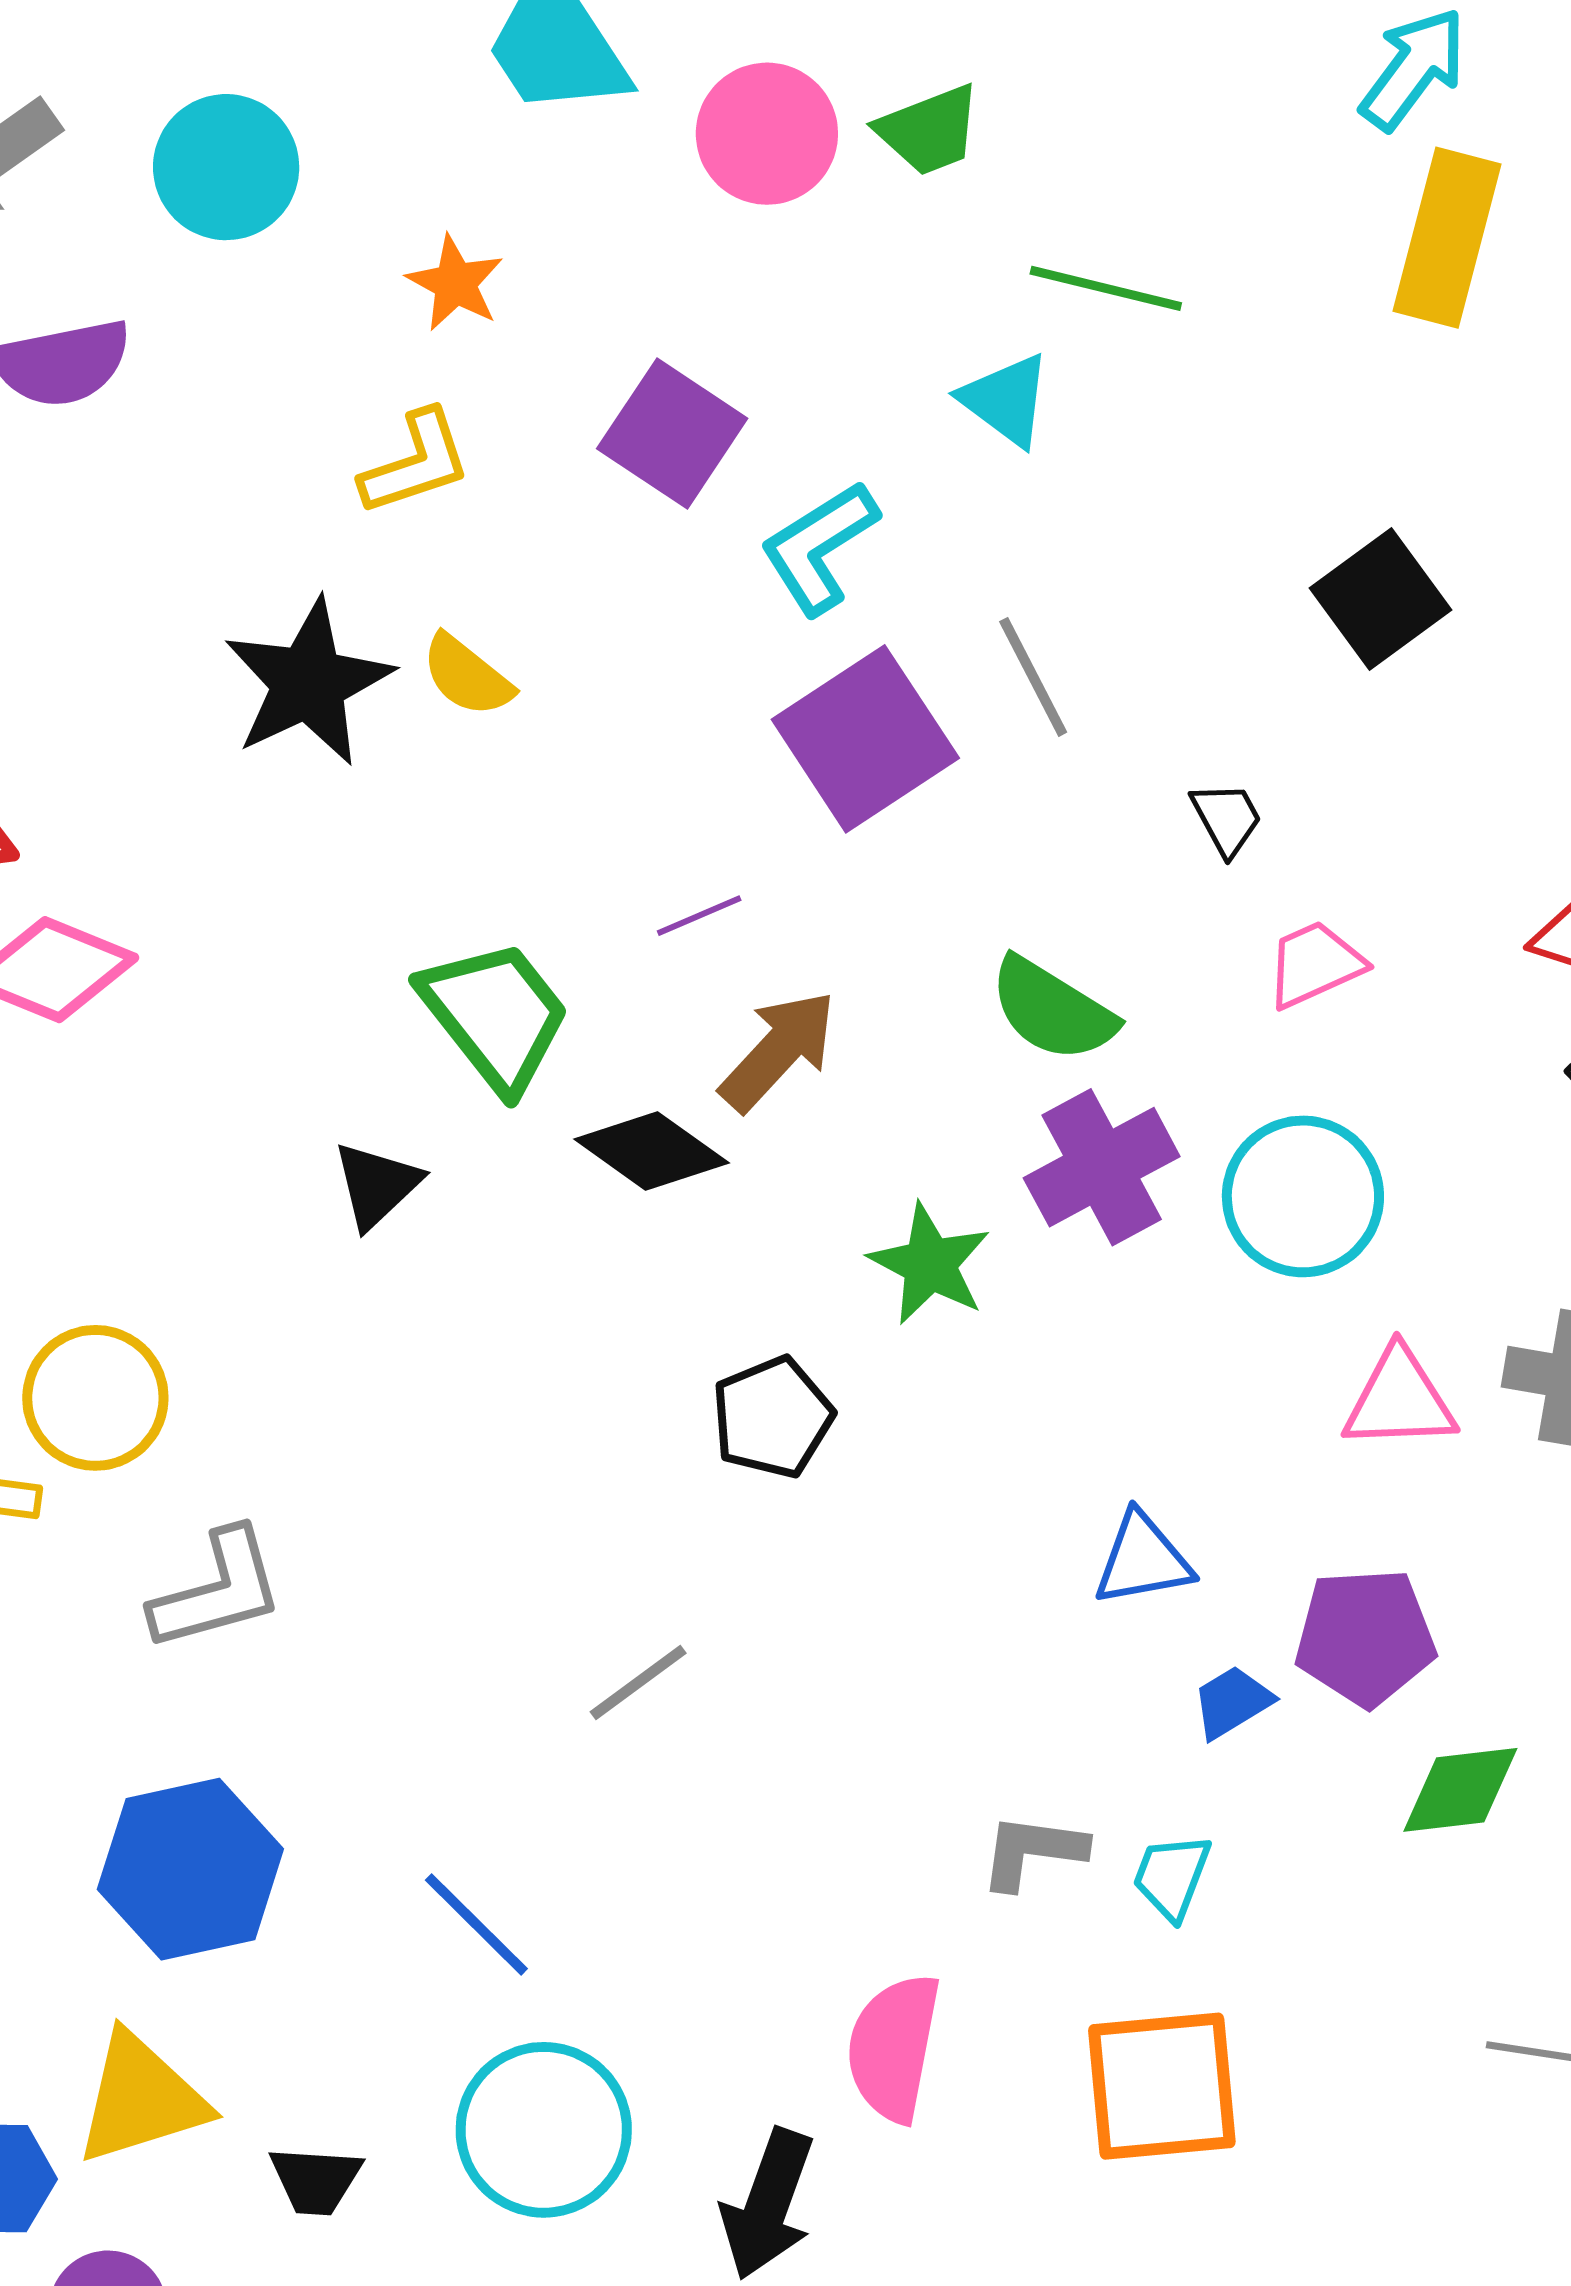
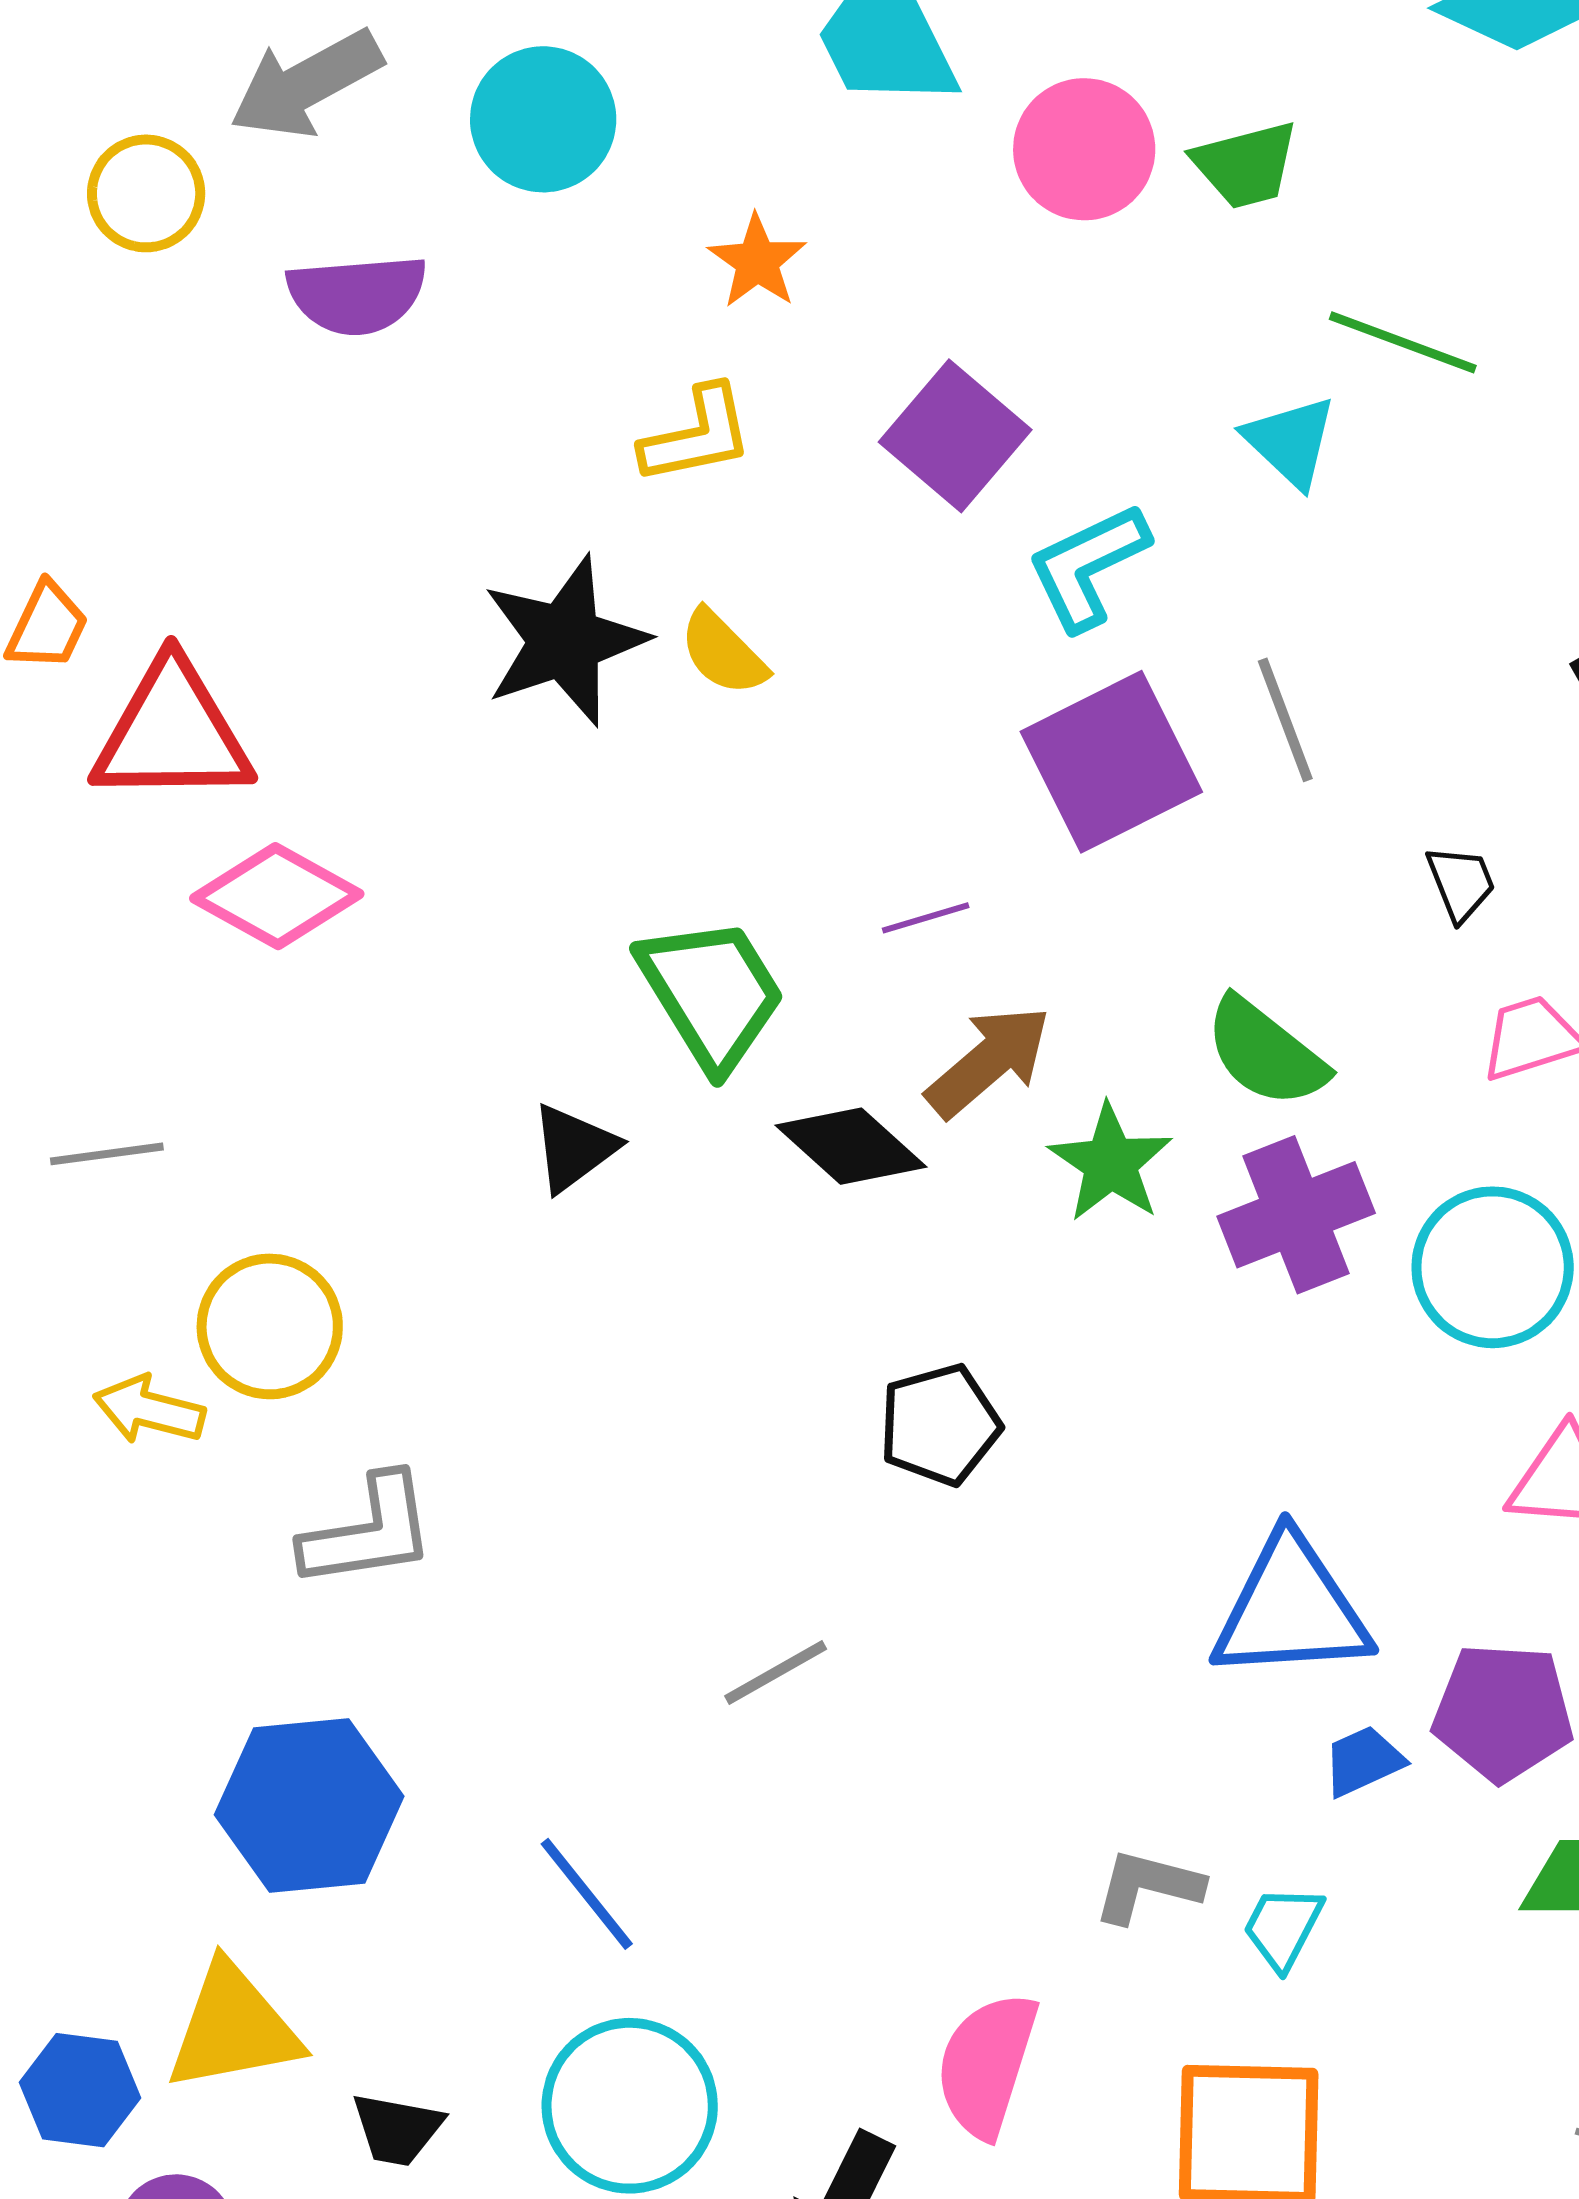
green star: (930, 1264) -> (1111, 1163), moved
blue triangle: (1143, 1559) -> (1291, 1609), size x1.6

